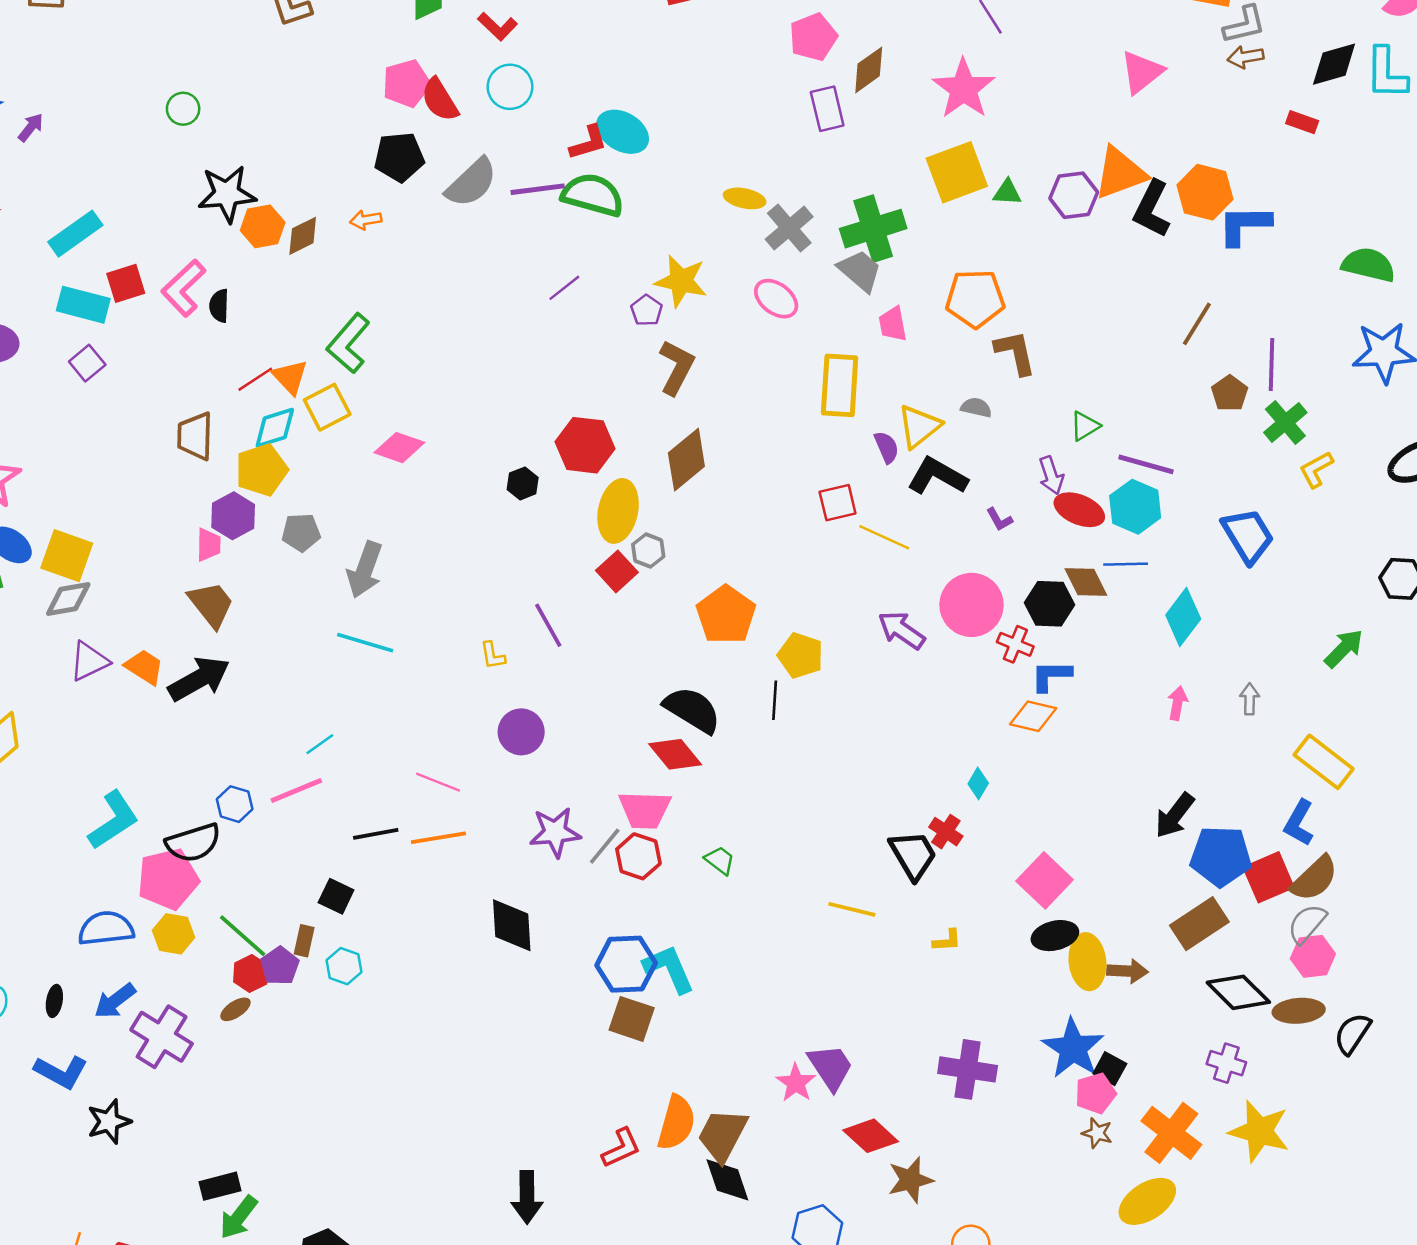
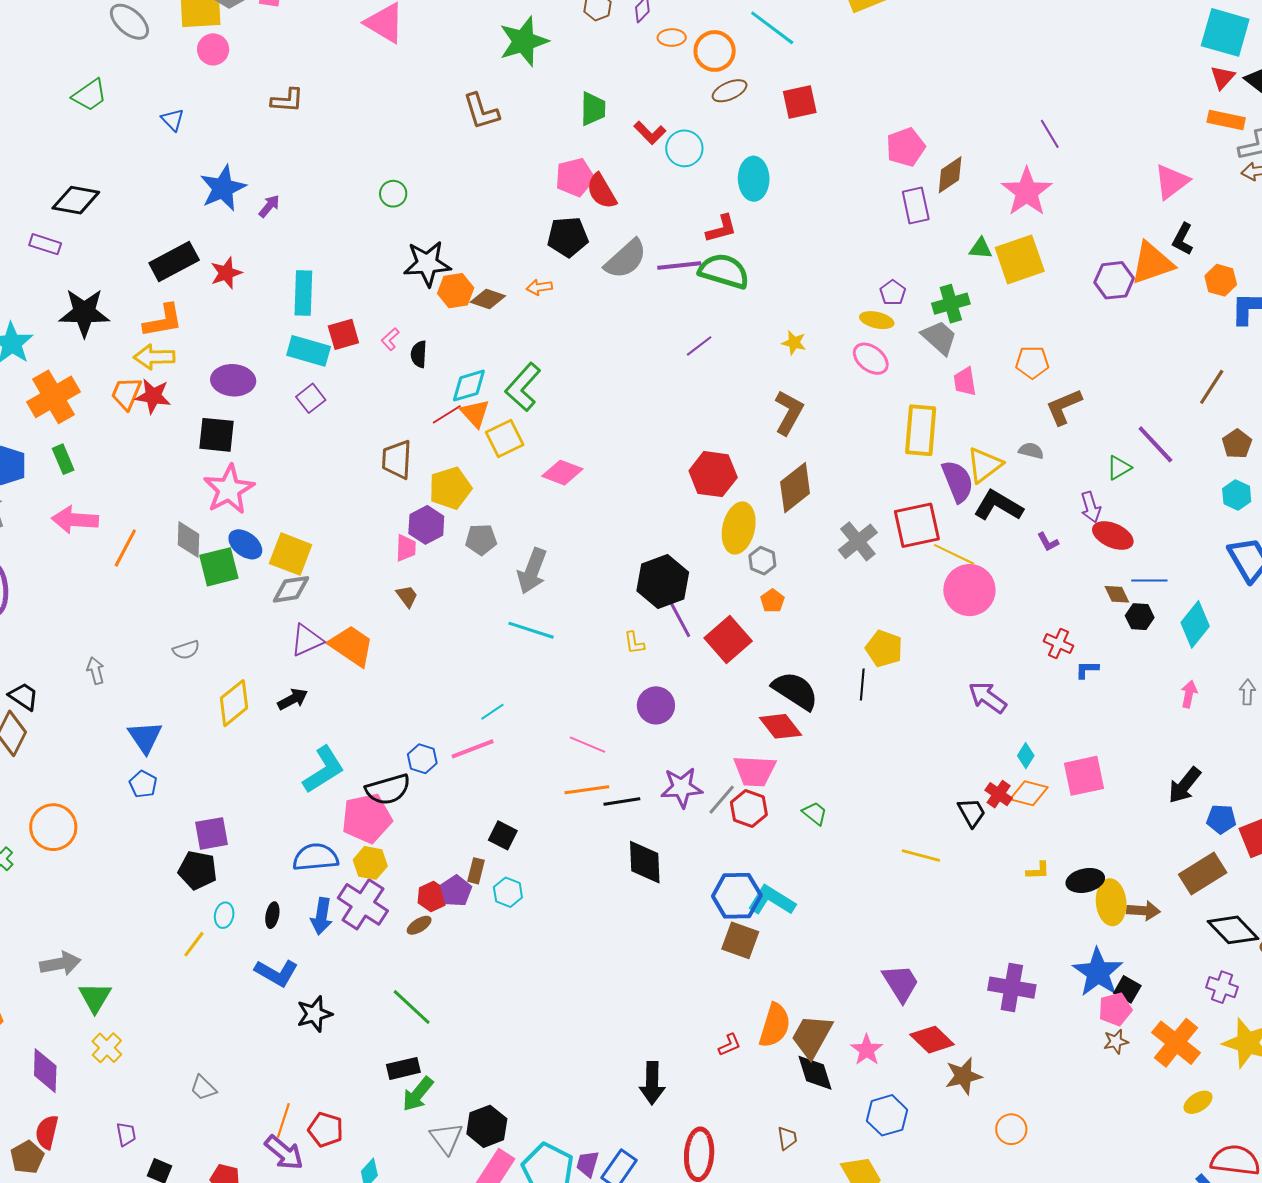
cyan circle: (510, 87) -> (684, 148), moved
cyan ellipse: (623, 132) -> (754, 179), moved, turned 57
green triangle: (1007, 192) -> (981, 248), moved
orange hexagon: (1205, 192) -> (1221, 280), size x0.7
yellow ellipse: (745, 198) -> (877, 320), moved
black L-shape: (1152, 209) -> (1183, 239), moved, size x0.7
gray cross: (789, 228) -> (858, 541), moved
green cross: (873, 229) -> (951, 304), size x0.7
cyan rectangle: (75, 234) -> (303, 293), turned -54
brown diamond: (303, 236) -> (488, 299), turned 44
yellow star: (681, 281) -> (794, 343), size x0.6
pink L-shape: (183, 288) -> (390, 339), size x0.5
orange pentagon: (975, 299) -> (1032, 362), size x0.7
purple pentagon: (647, 310) -> (893, 293), moved
brown L-shape: (1015, 353) -> (1064, 407), turned -102
cyan diamond: (275, 428) -> (469, 386), moved
purple semicircle: (887, 447) -> (958, 481), size x1.6
purple line: (1146, 464) -> (1155, 444), moved, turned 30
black hexagon: (523, 483) -> (663, 581), moved, size x2.0
red square: (838, 503) -> (917, 525), size x1.5
cyan hexagon: (1135, 507) -> (1237, 495), moved, size x0.7
red square: (617, 571) -> (728, 640), moved, size x1.4
brown diamond: (1086, 582) -> (1117, 594), size x0.7
brown trapezoid: (211, 604) -> (407, 596), size x0.6
black hexagon: (1049, 604) -> (1140, 617), moved, size x0.7
pink circle: (972, 605) -> (969, 590), moved
orange pentagon: (726, 615) -> (772, 601), moved, size x0.5
purple arrow: (901, 630) -> (988, 697), moved
orange trapezoid: (144, 667) -> (351, 646), size x1.4
blue L-shape: (1051, 676) -> (1087, 670), size x0.7
black arrow: (199, 679) -> (293, 699), moved, size x0.6
orange diamond: (1033, 716) -> (1029, 793), moved
black line: (376, 834) -> (622, 801), moved
black trapezoid: (913, 855) -> (972, 812), size x0.7
blue pentagon: (1221, 856) -> (1221, 819), size x0.6
pink square: (1045, 880) -> (1084, 776), moved, turned 33
green line: (243, 936) -> (412, 1007), moved
yellow L-shape: (947, 940) -> (1038, 871), moved
cyan L-shape: (669, 969) -> (772, 900), turned -36
blue arrow: (115, 1001) -> (322, 916), turned -45
purple cross: (162, 1037) -> (363, 904), moved
pink star: (796, 1083) -> (867, 1050), moved
brown star: (1097, 1133) -> (1116, 1041), turned -30
red L-shape: (621, 1148) -> (729, 1045), size x0.7
yellow ellipse: (1147, 1201) -> (1198, 1102), moved, size x0.6

